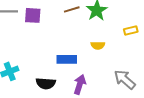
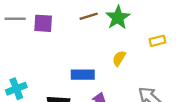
yellow semicircle: (98, 45) -> (119, 58), turned 120

